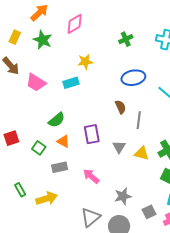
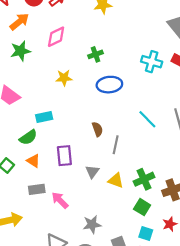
green cross: (126, 39) -> (96, 54), moved
green star: (43, 40) -> (20, 51), turned 30
blue ellipse: (133, 78) -> (109, 85), moved
cyan rectangle: (71, 83) -> (44, 117), moved
gray rectangle: (60, 167) -> (37, 189), moved

